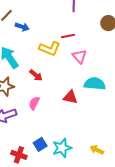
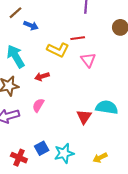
red arrow: (36, 75) -> (42, 76), turned 120
cyan semicircle: (95, 84) -> (107, 107), moved
red triangle: (70, 97) -> (84, 117), moved, turned 49
yellow arrow: (97, 150) -> (100, 158), turned -56

